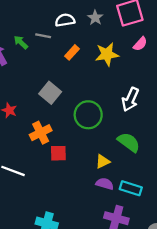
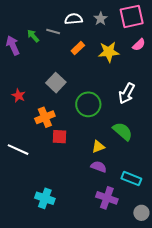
cyan rectangle: (131, 188) -> (131, 179), moved

